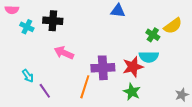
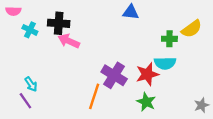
green cross: (153, 35) -> (169, 39), turned -32
pink arrow: (64, 53) -> (69, 41), moved
purple cross: (103, 68) -> (114, 75), turned 35
purple line: (45, 91) -> (25, 101), moved

